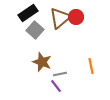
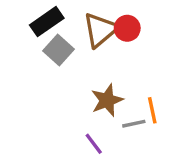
brown star: (42, 62) -> (107, 100), moved, turned 30
gray line: (60, 74) -> (134, 124), moved

